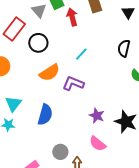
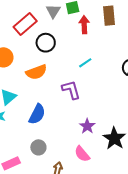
orange semicircle: (50, 73) -> (36, 72), moved
purple L-shape: (73, 84) -> (71, 90), turned 40
gray circle: (60, 152) -> (38, 147), moved

